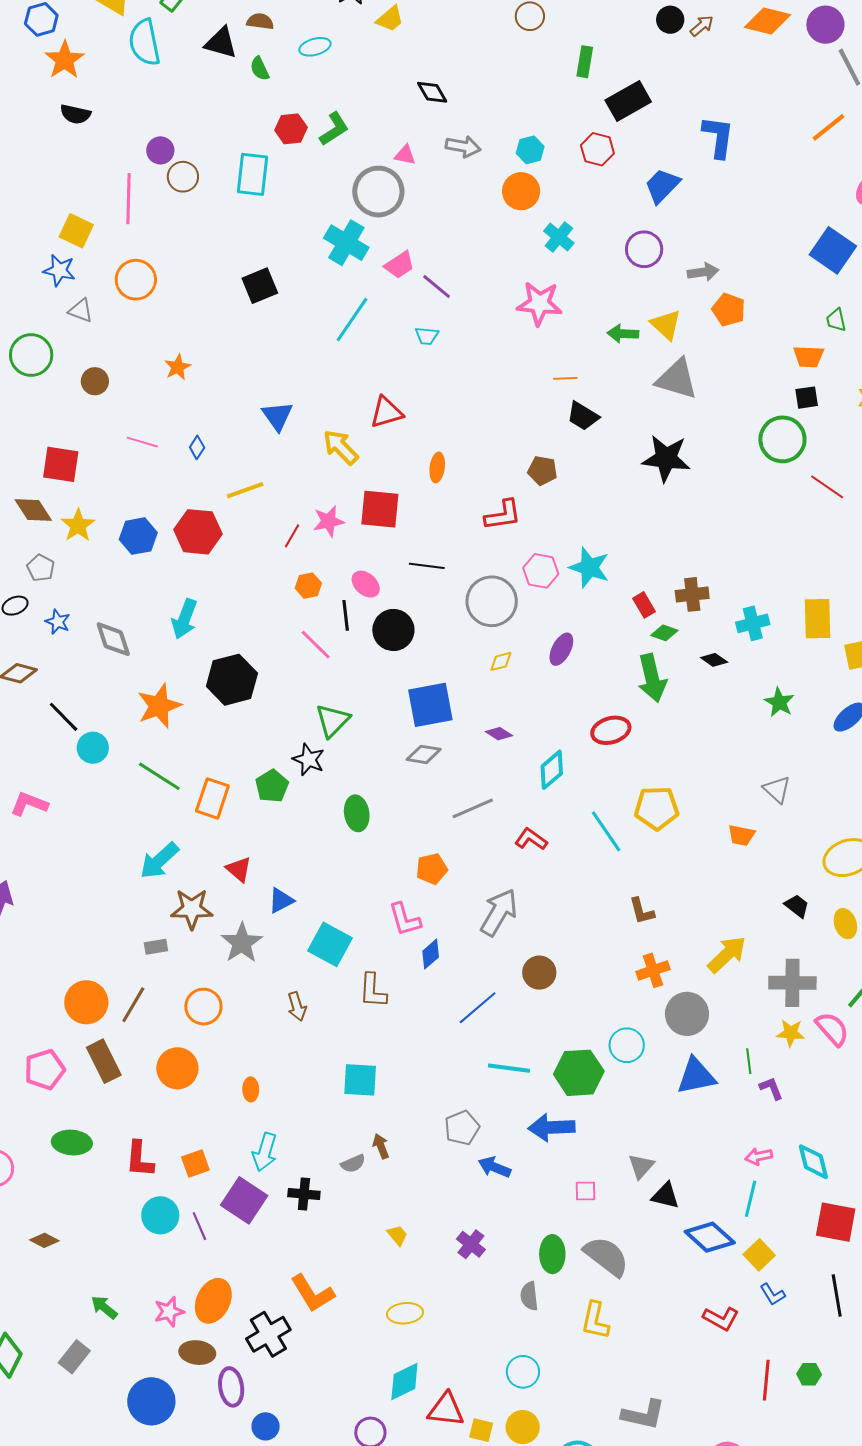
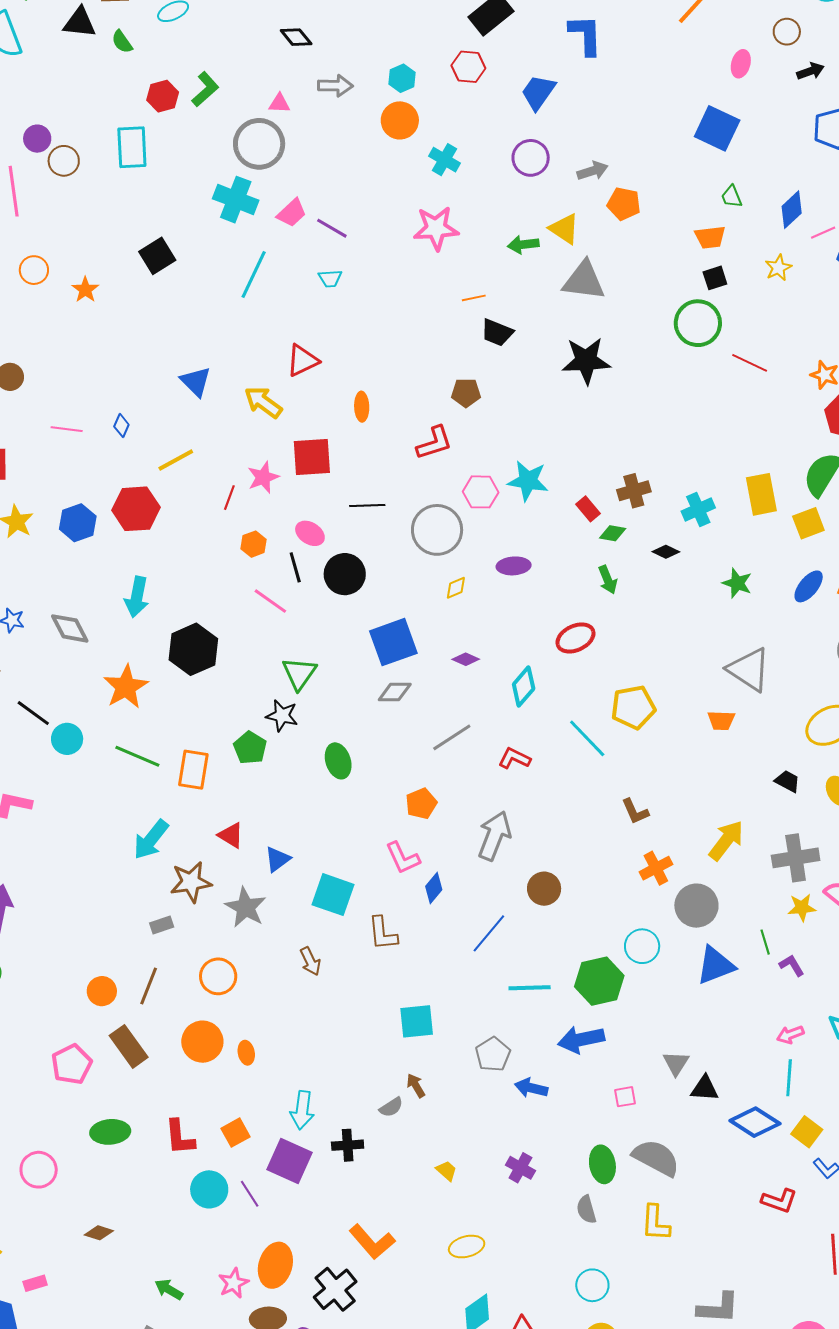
orange circle: (136, 280) -> (34, 270), size x0.7
orange star: (178, 367) -> (85, 290), moved
purple ellipse: (561, 649) -> (514, 566), turned 68
green arrow: (652, 678) -> (608, 580), size x0.6
gray triangle: (777, 789) -> (749, 670), size x1.6
orange circle: (86, 1002) -> (102, 991), size x0.7
cyan square: (360, 1080) -> (417, 1021), moved
orange ellipse: (251, 1089) -> (246, 1053), moved

